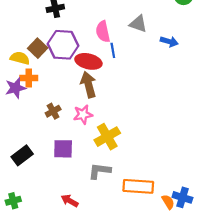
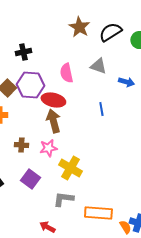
blue line: (113, 50) -> (101, 109), moved
brown cross: (53, 111) -> (21, 145), turned 32
yellow cross: (107, 137) -> (70, 168), turned -30
purple square: (63, 149) -> (30, 179), turned 36
red arrow: (70, 201) -> (47, 227), moved

